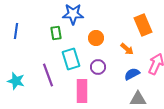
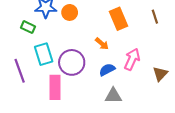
green rectangle: (56, 33) -> (28, 27), turned -56
orange circle: (96, 38) -> (70, 12), moved
purple circle: (98, 67) -> (72, 62), size x1.6

